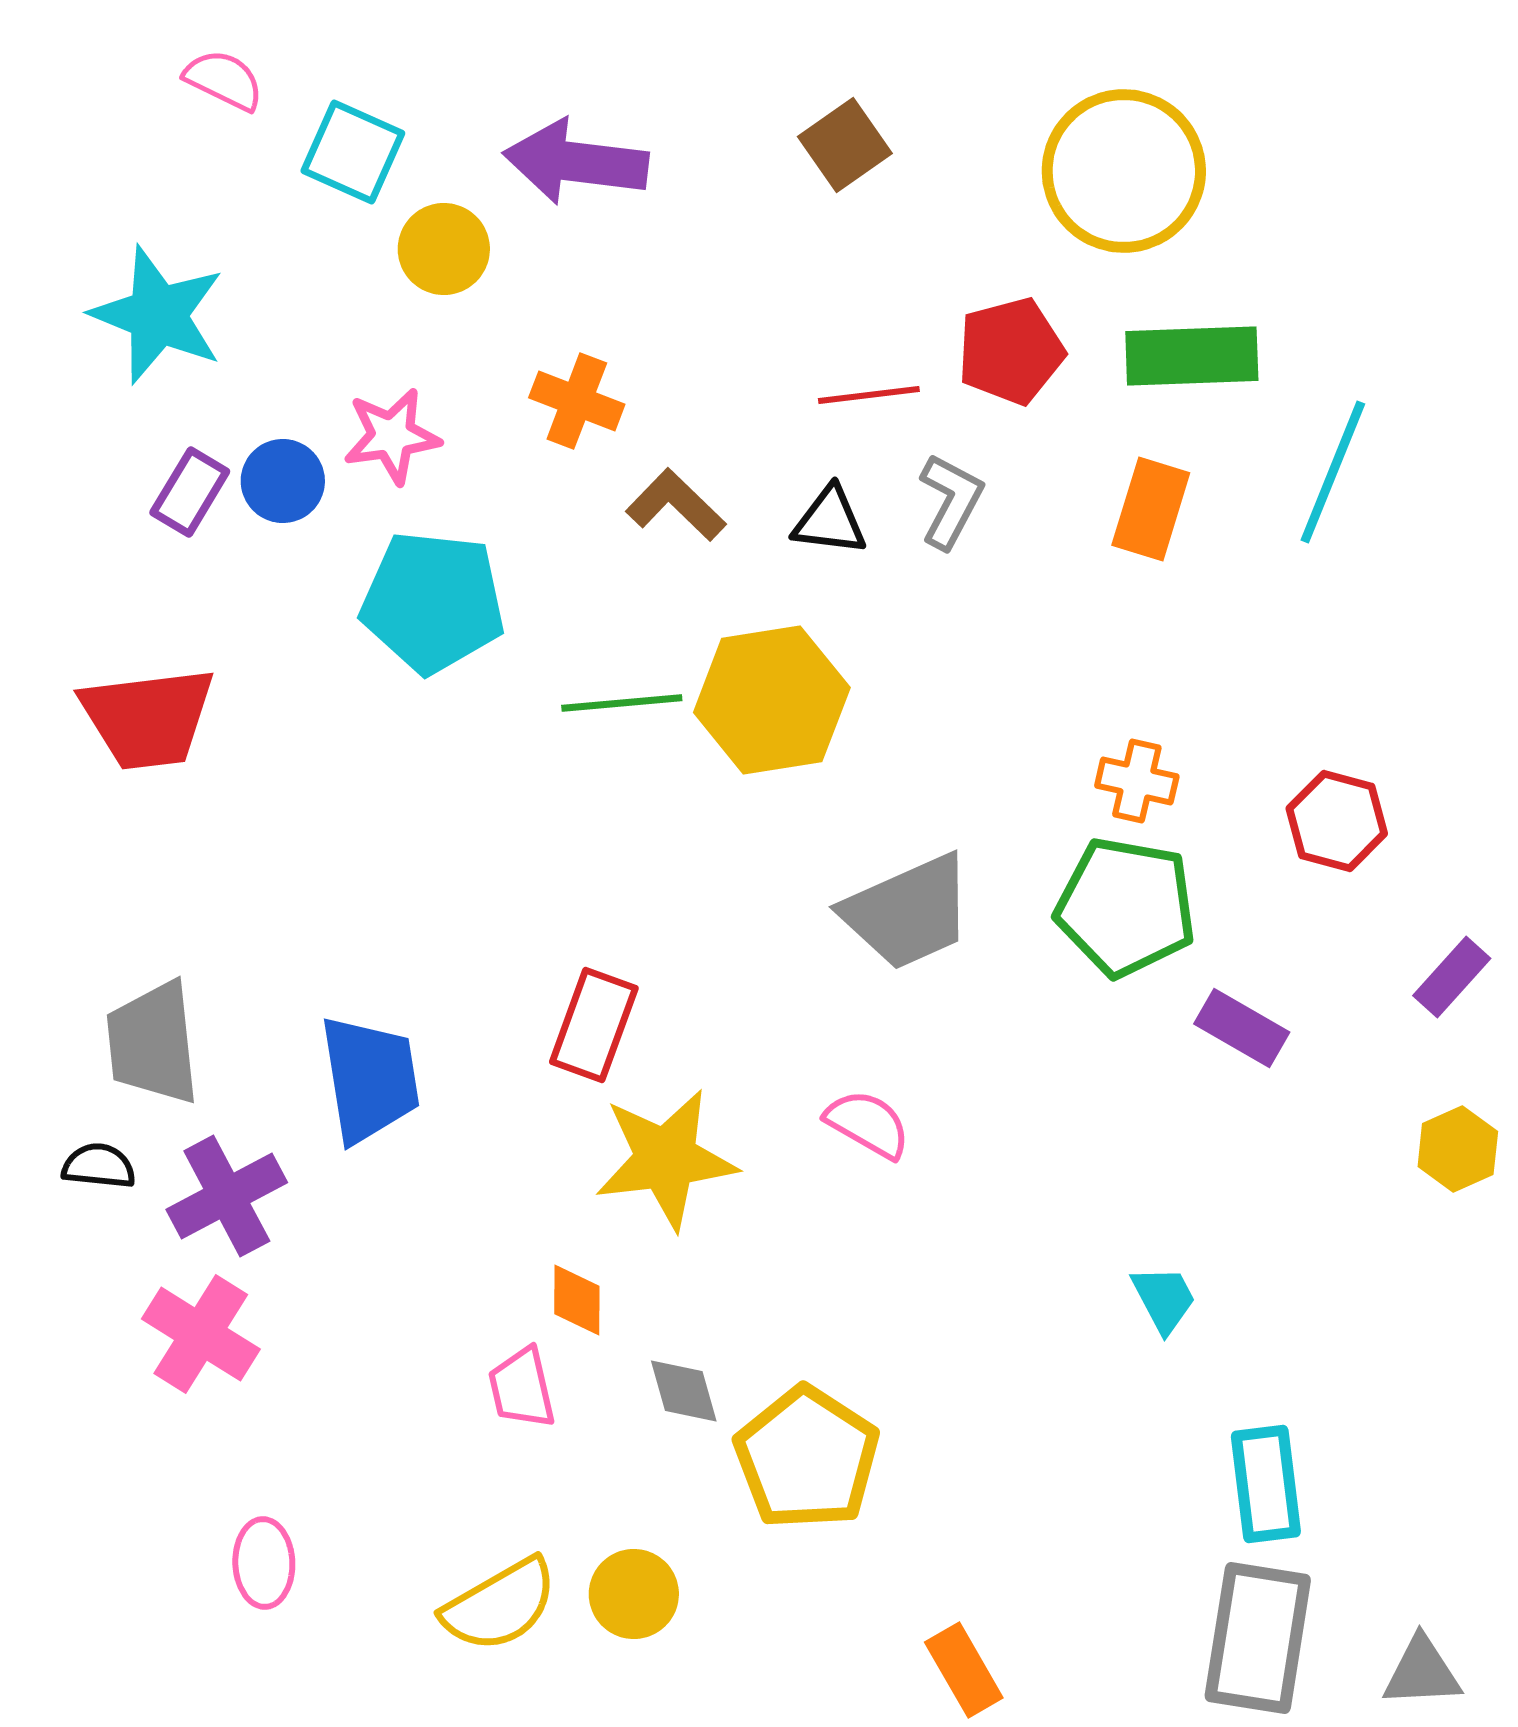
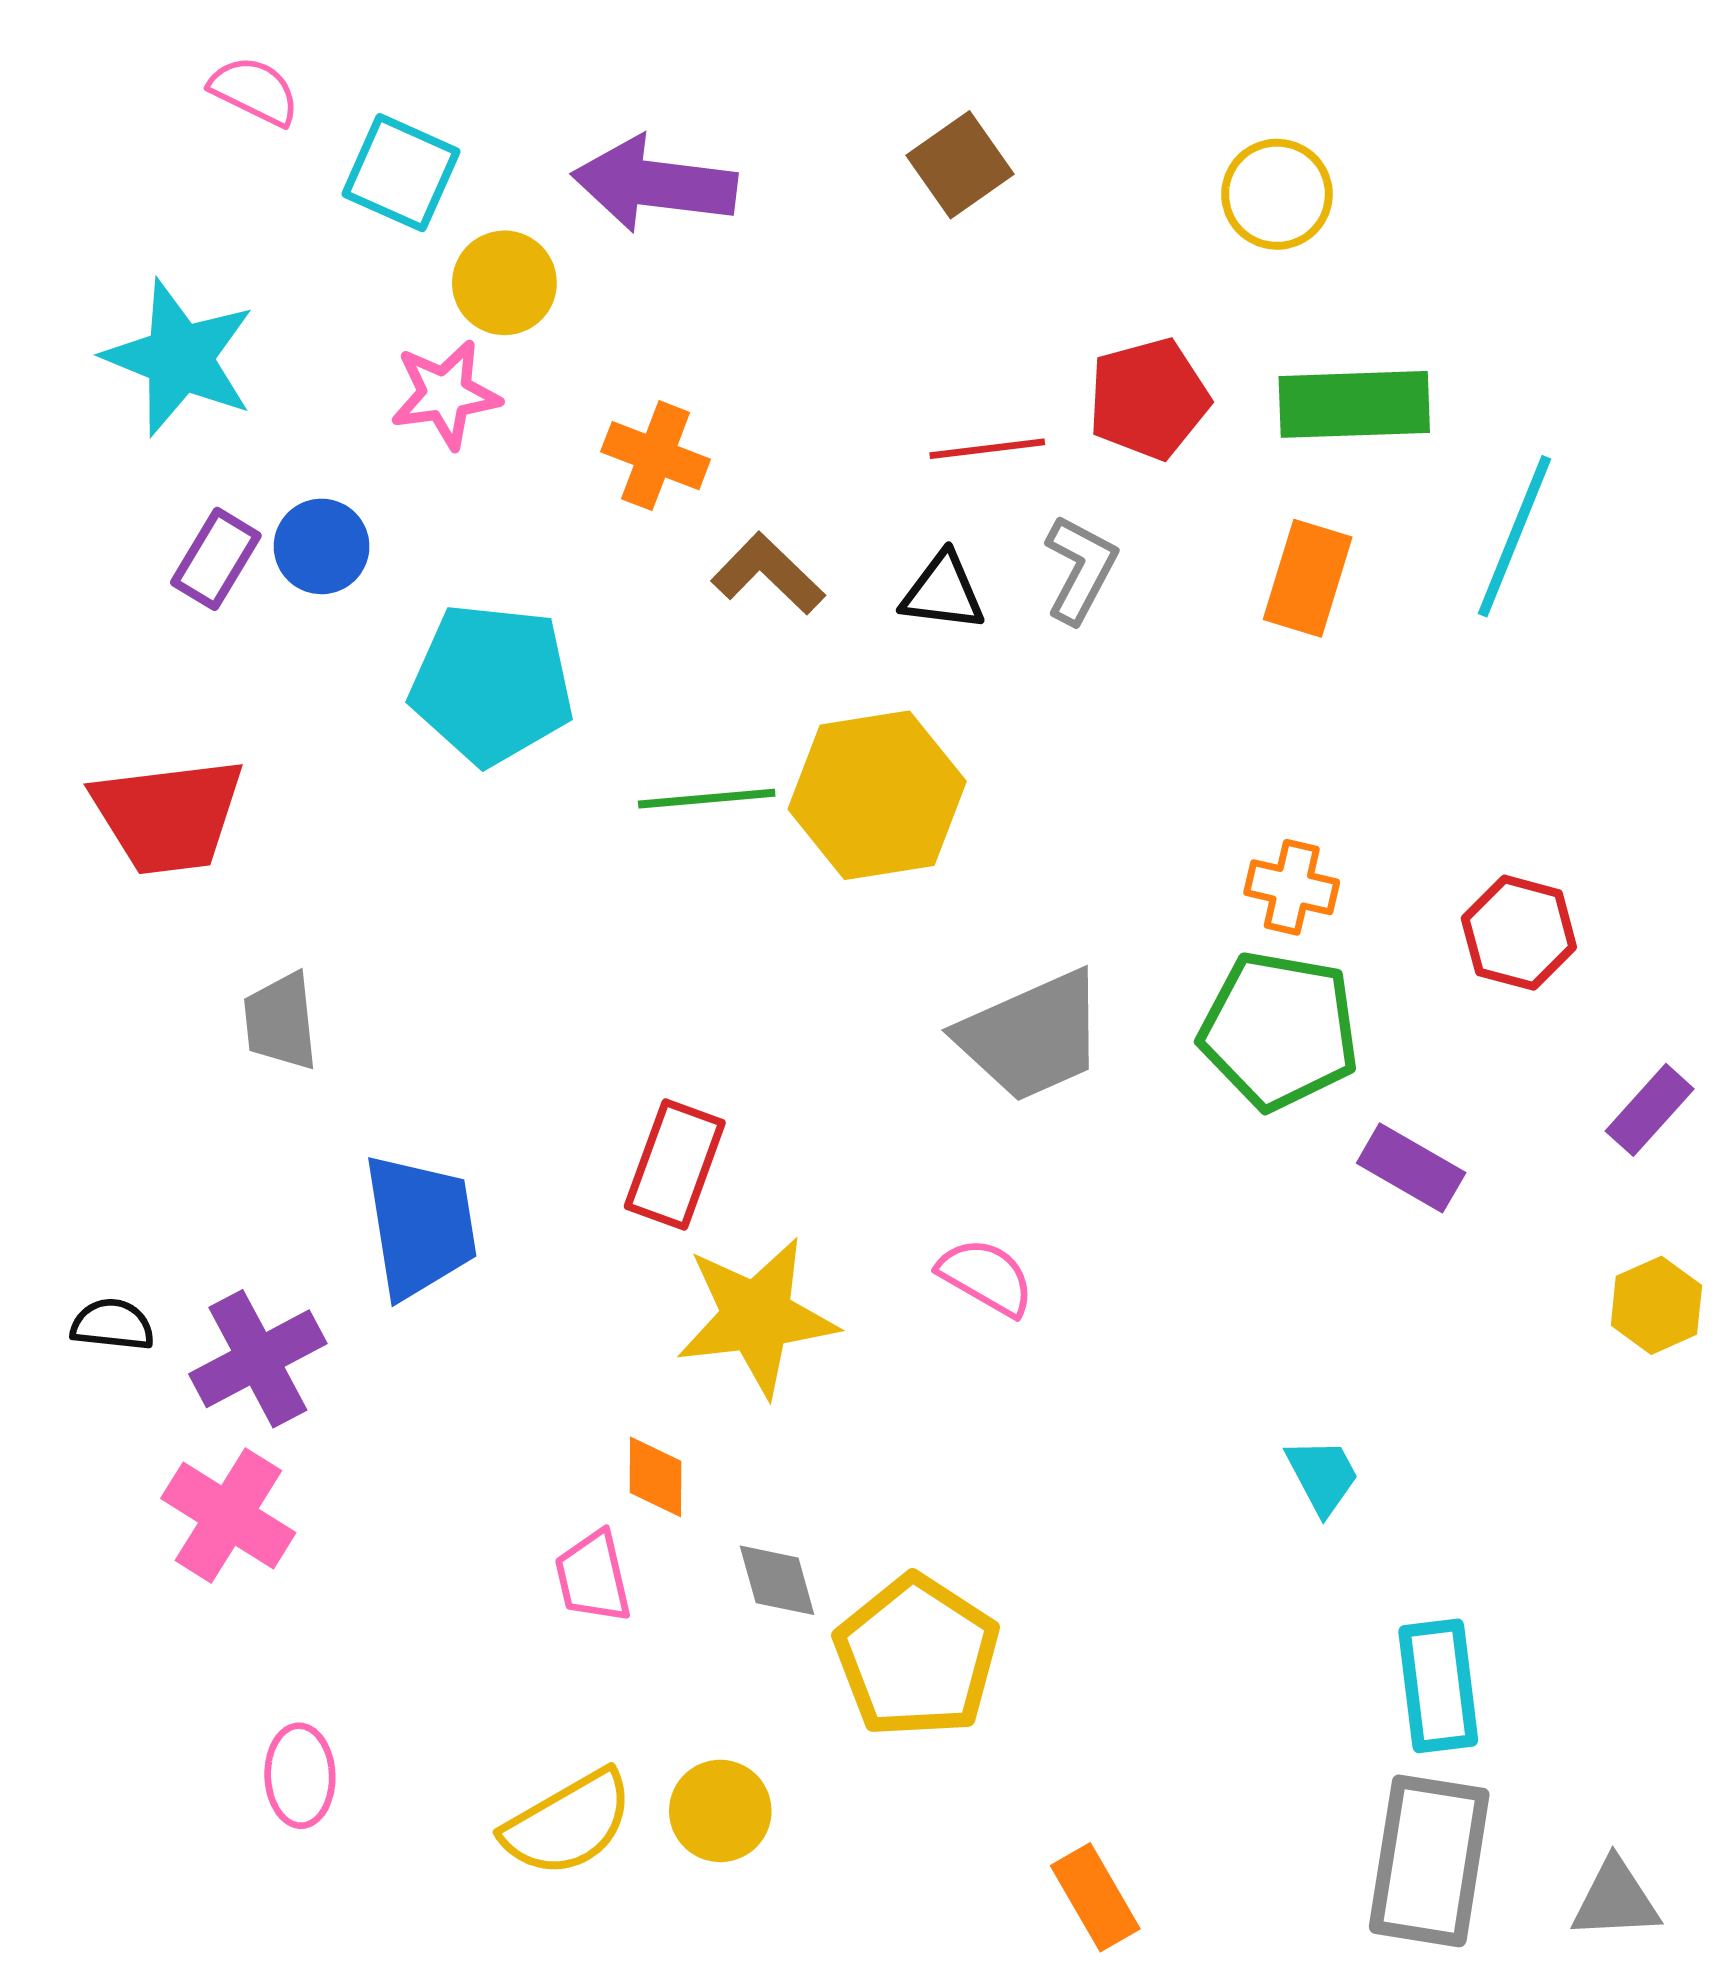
yellow circle: (1124, 171) -> (1277, 194), size x0.6
pink star: (392, 436) -> (445, 394), moved
gray trapezoid: (153, 1043) -> (281, 1021), moved, size x0.7

